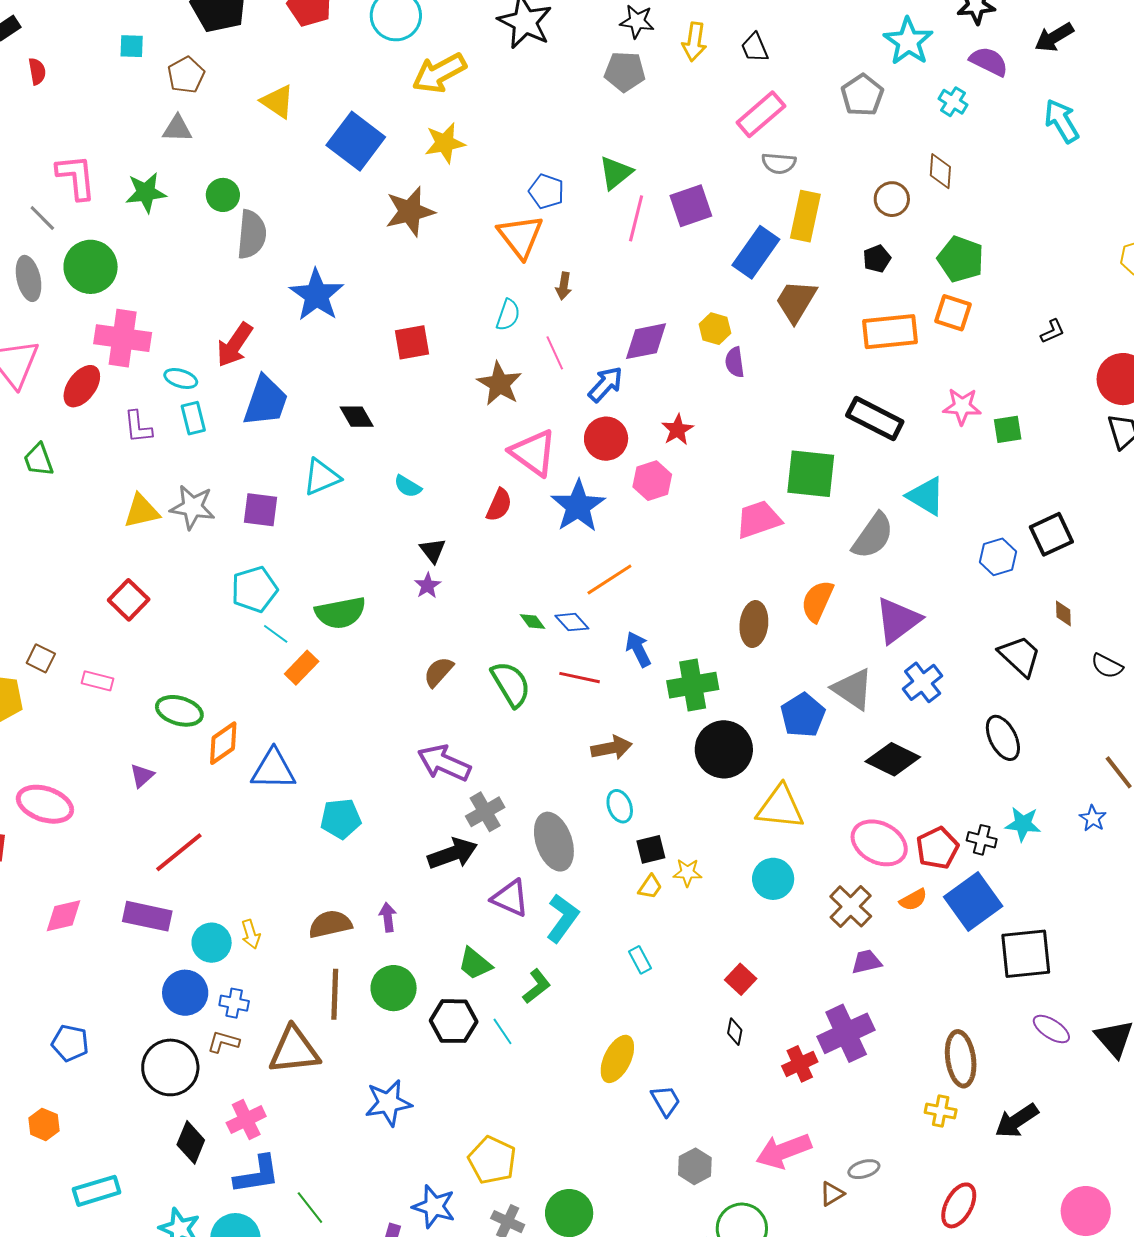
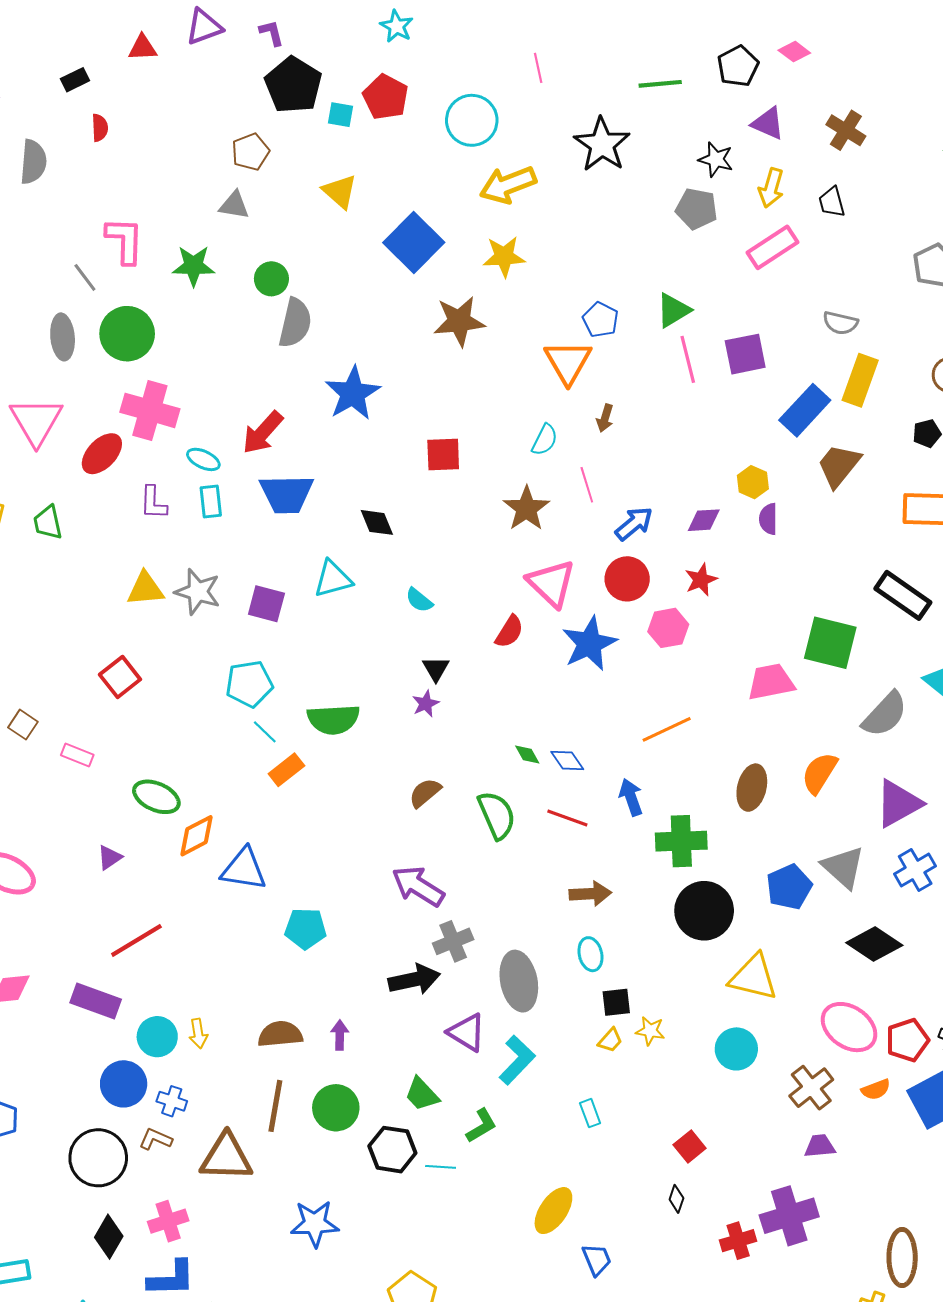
cyan square: (132, 46) -> (341, 115), moved
pink rectangle: (761, 114) -> (772, 247), moved
pink line: (636, 218) -> (688, 359), turned -36
purple diamond: (646, 341) -> (704, 520), moved, size x0.7
blue trapezoid: (266, 401) -> (287, 494), turned 62
orange line: (609, 579) -> (667, 729), moved
cyan line: (503, 1031) -> (441, 1167), turned -60

